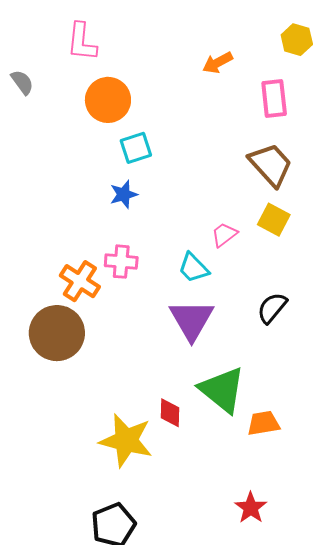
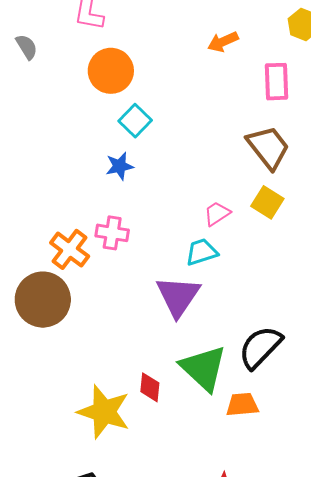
cyan square: (136, 148) -> (135, 121), turned -32
cyan trapezoid: (193, 268) -> (202, 252), moved, turned 112
black semicircle: (272, 308) -> (260, 347), moved, size x1.4

